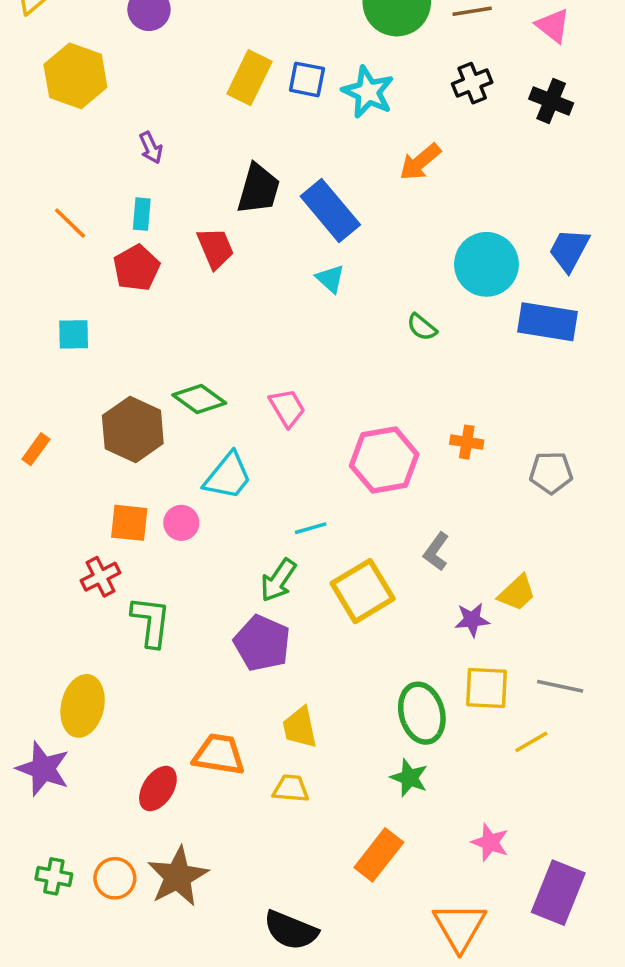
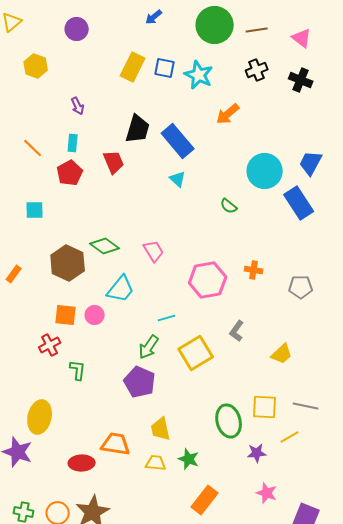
yellow hexagon: (75, 76) -> (36, 66), size x0.7
blue rectangle: (547, 322) -> (299, 203), turned 48
purple star: (472, 620) -> (257, 453), moved
green L-shape: (151, 622) -> (78, 370), size x0.7
green star: (409, 778) -> (189, 459), moved
red ellipse: (158, 789) -> (82, 463), turned 55

